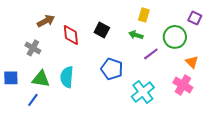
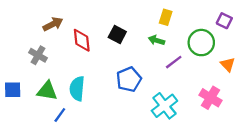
orange triangle: (192, 62) -> (228, 64), moved
blue pentagon: (112, 69) -> (129, 79), turned 30
blue line: (33, 100) -> (60, 115), moved

